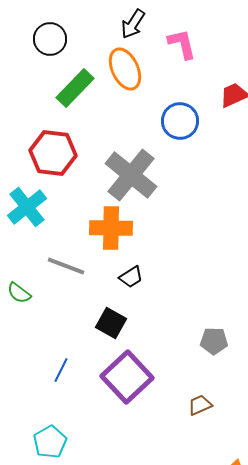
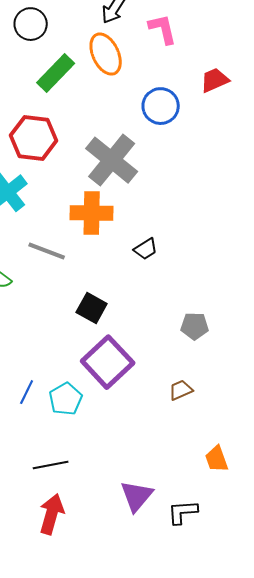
black trapezoid: (131, 277) -> (146, 249), moved
blue line: (61, 370) -> (27, 392), moved
cyan pentagon: (50, 442) -> (66, 399), moved

